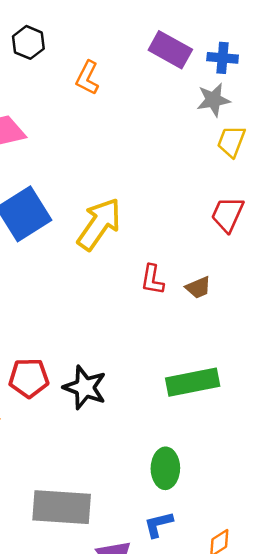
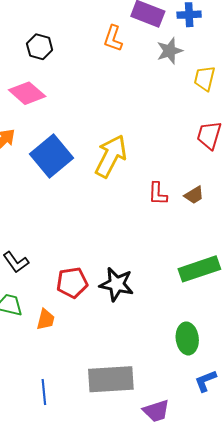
black hexagon: (28, 42) -> (40, 47), moved
orange L-shape: (87, 78) -> (113, 38), moved
gray star: (213, 100) -> (170, 51), moved
blue L-shape: (158, 524) -> (206, 381), moved

